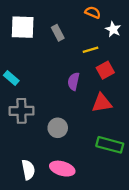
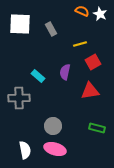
white star: (113, 29) -> (100, 14), moved
cyan rectangle: (11, 78) -> (38, 76), moved
gray circle: (58, 128) -> (53, 126), moved
green rectangle: (110, 145) -> (97, 128), size x0.7

